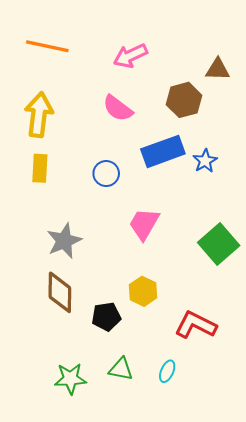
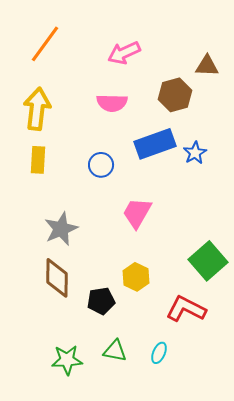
orange line: (47, 46) -> (45, 44), turned -66
pink semicircle: (118, 108) -> (112, 103), turned -36
green square: (219, 244) -> (208, 261), moved

